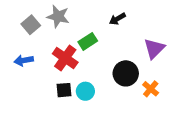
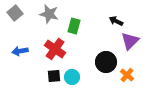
black arrow: (117, 19) -> (116, 21), moved, turned 56
gray square: (31, 25) -> (15, 13), moved
green rectangle: (88, 41) -> (74, 26), moved, turned -42

